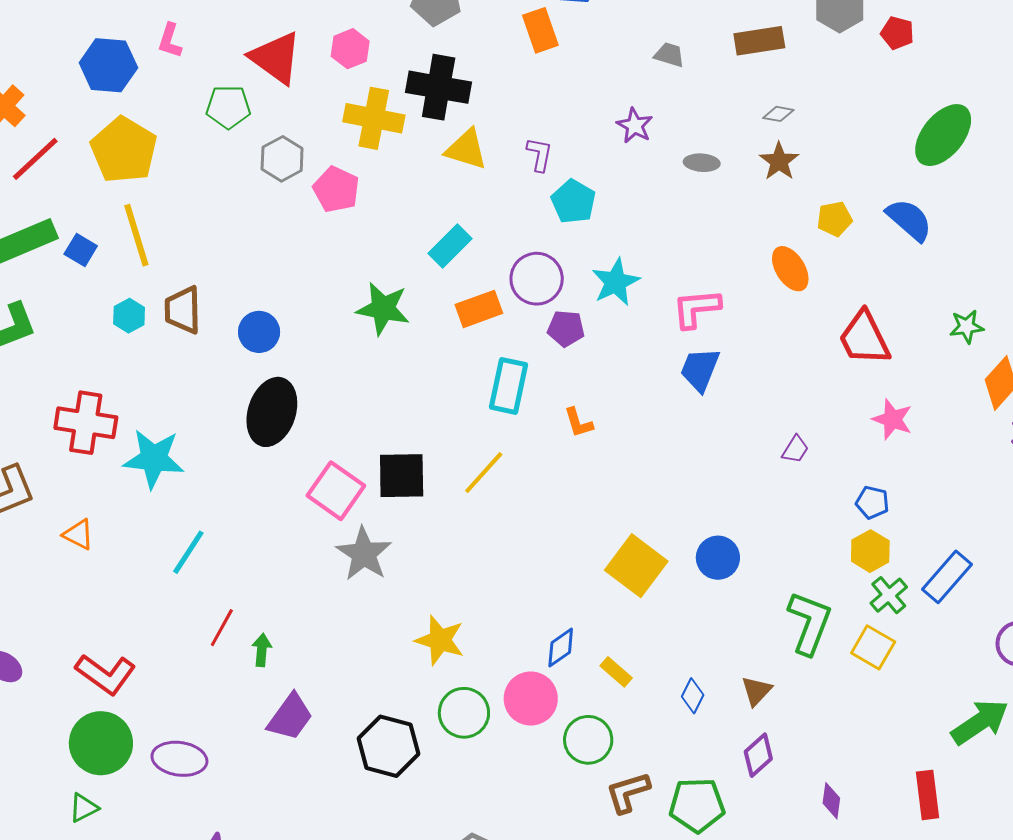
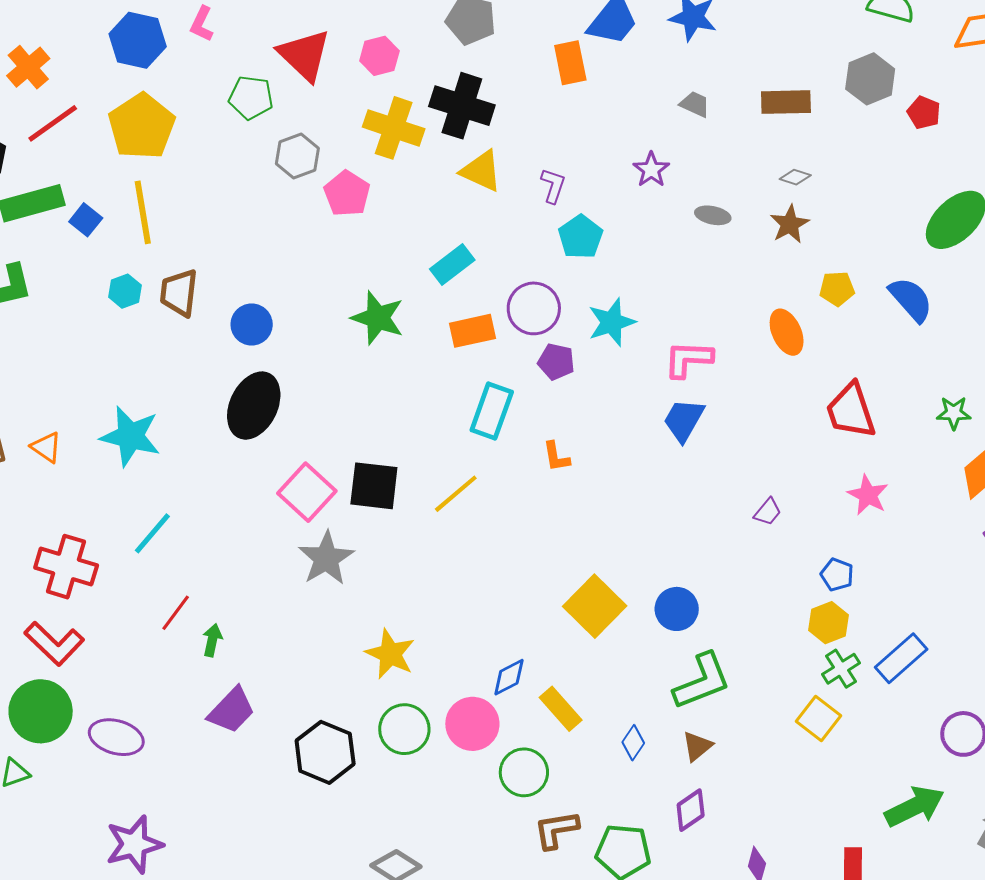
red cross: (86, 423) -> (66, 567), moved
orange triangle: (78, 534) -> (46, 447), moved
green L-shape: (810, 623) -> (702, 681), moved, turned 40
yellow rectangle: (616, 672) -> (561, 709), size x1.4

